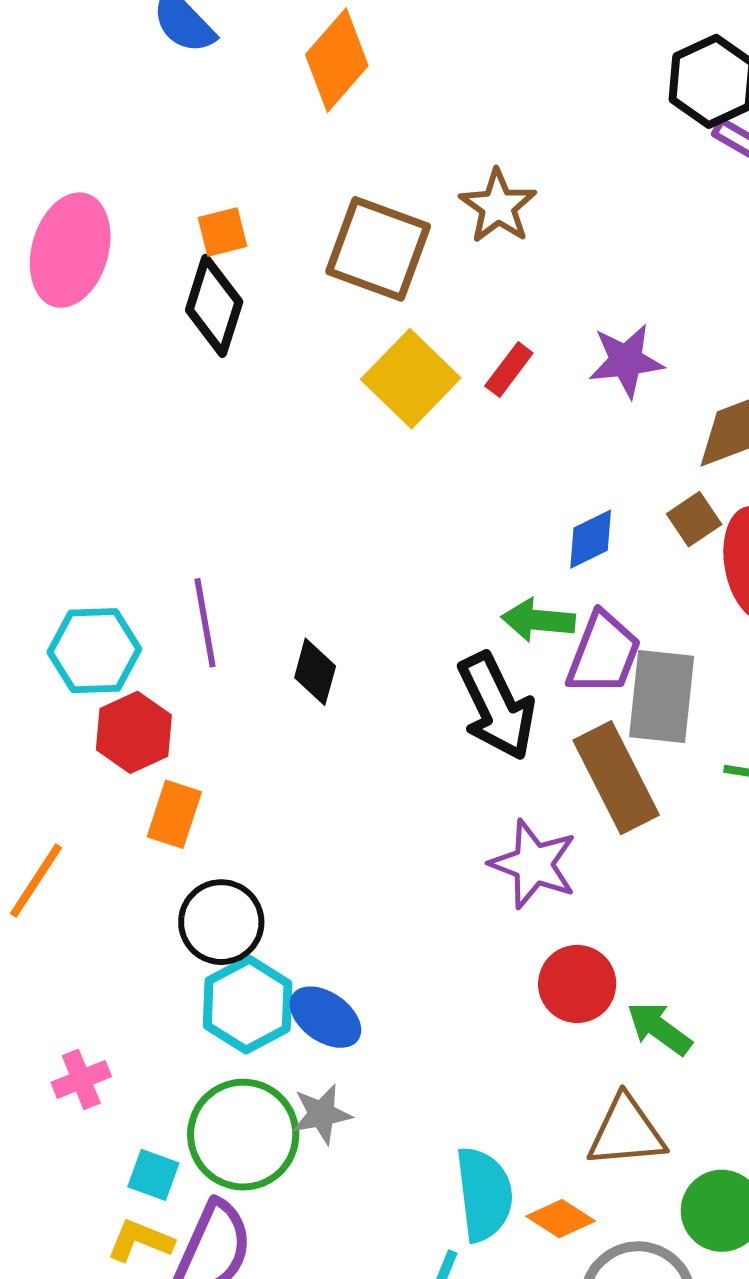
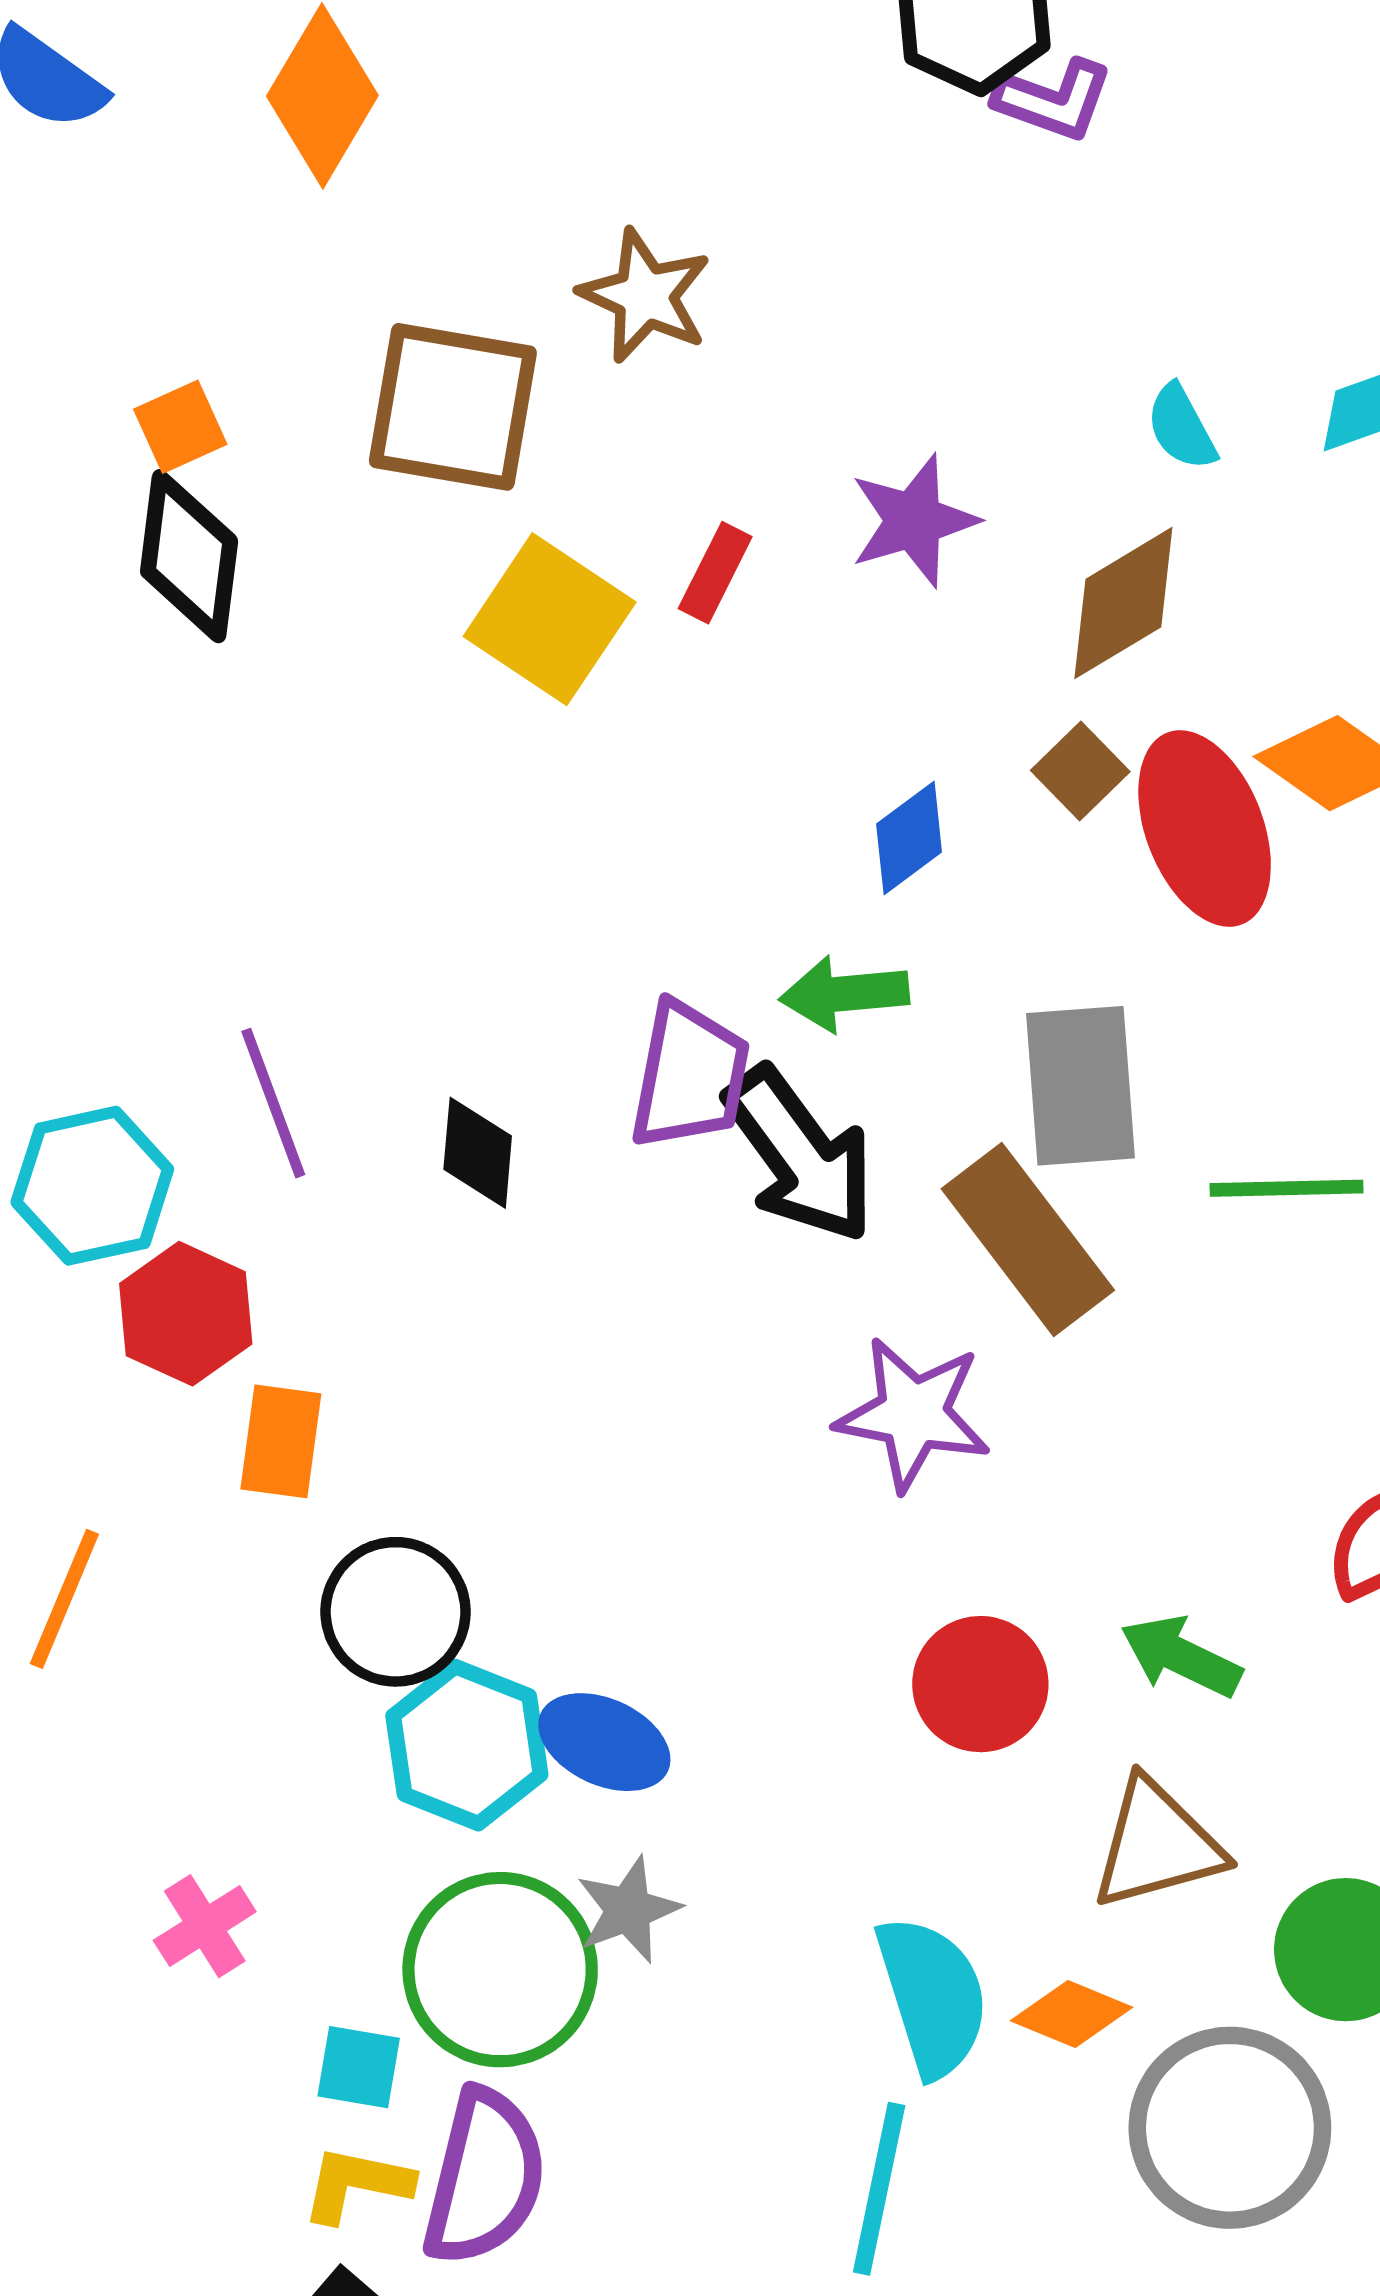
purple trapezoid: (603, 653) -> (690, 1076), moved
red circle: (577, 984) -> (980, 1684), moved

